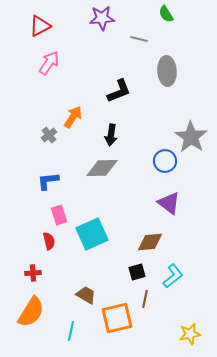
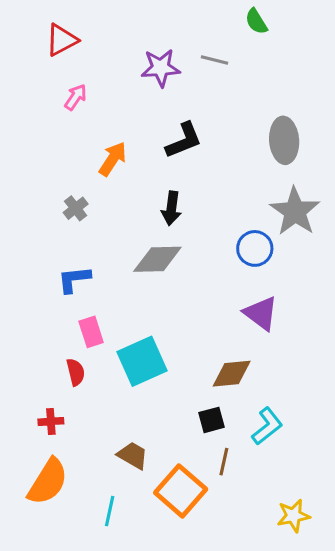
purple star: (102, 18) -> (161, 68), moved
pink arrow: (49, 63) -> (76, 97), size x0.7
gray ellipse: (167, 71) -> (284, 140), moved
orange arrow: (73, 117) -> (113, 159), moved
orange square: (117, 318) -> (181, 491), turned -36

